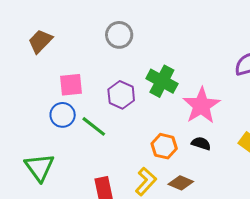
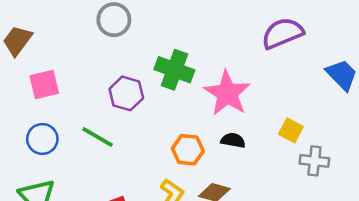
pink square: (71, 85) -> (44, 84), moved
blue circle: (63, 115) -> (42, 139), moved

